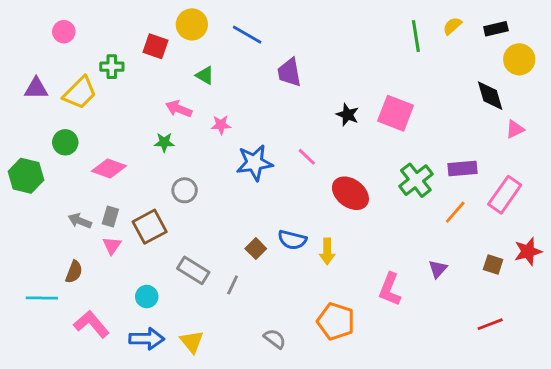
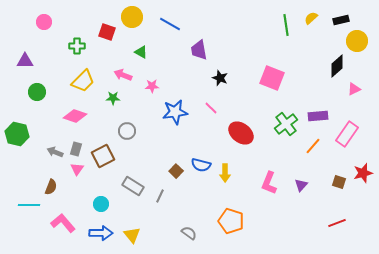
yellow trapezoid: (80, 93) -> (83, 81), moved
black diamond: (490, 96) -> (337, 66), turned 65
black star: (348, 115) -> (220, 78), moved
green circle: (65, 142) -> (37, 92), moved
green hexagon: (26, 176) -> (17, 134), moved
pink L-shape: (390, 289) -> (269, 183), moved

